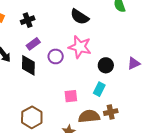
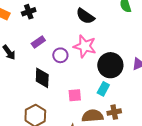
black cross: (28, 20) -> (29, 12), moved
black diamond: (28, 65) -> (42, 78), moved
black circle: (106, 65) -> (110, 65), size x1.6

